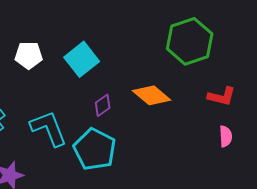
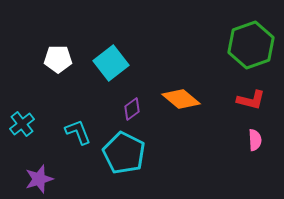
green hexagon: (190, 41) -> (251, 45), moved
cyan L-shape: (49, 128) -> (78, 132), size x0.7

